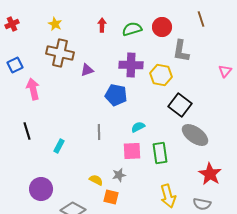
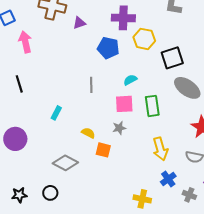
yellow hexagon: (161, 75) -> (144, 39), moved
black square: (180, 105) -> (172, 58), turned 35
cyan rectangle: (59, 146) -> (56, 113), moved
gray star: (119, 175) -> (119, 128), moved
purple circle: (41, 189) -> (15, 139), moved

